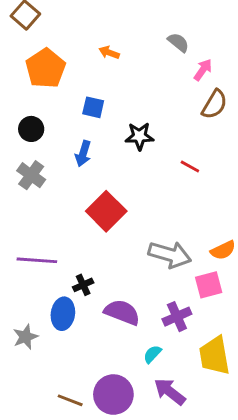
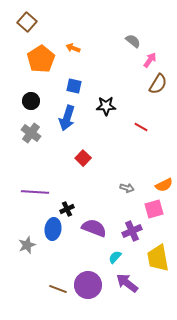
orange arrow: (109, 52) -> (73, 48), moved
blue arrow: (83, 154) -> (67, 118), size x1.4
red square: (106, 211) -> (83, 158), size x0.6
gray arrow: (170, 255) -> (127, 188), size x0.5

